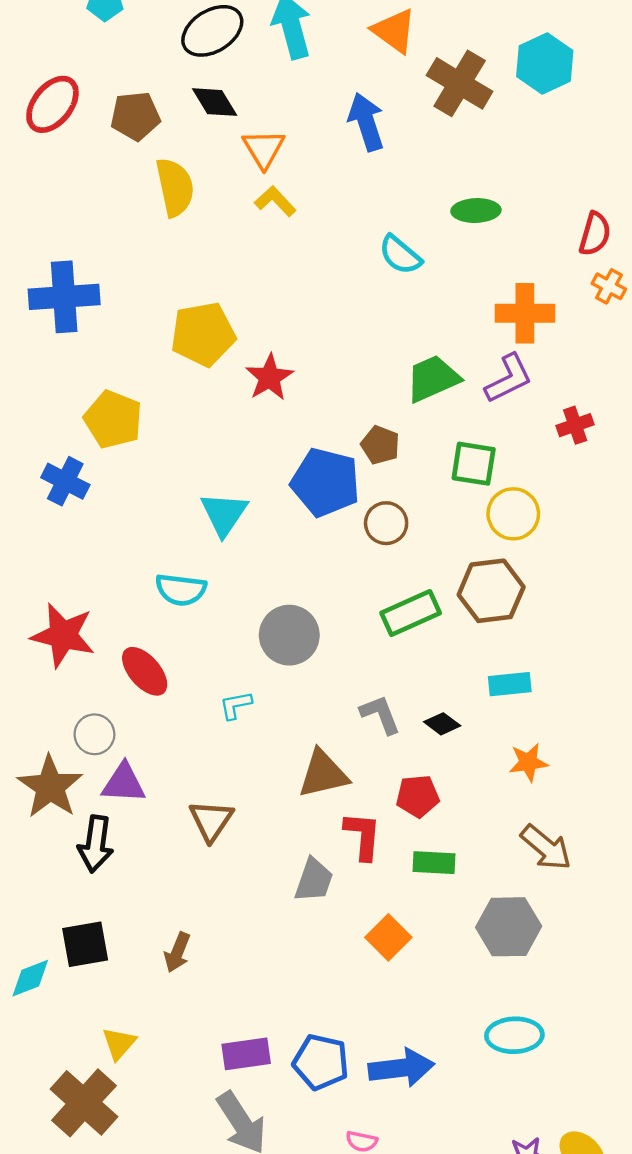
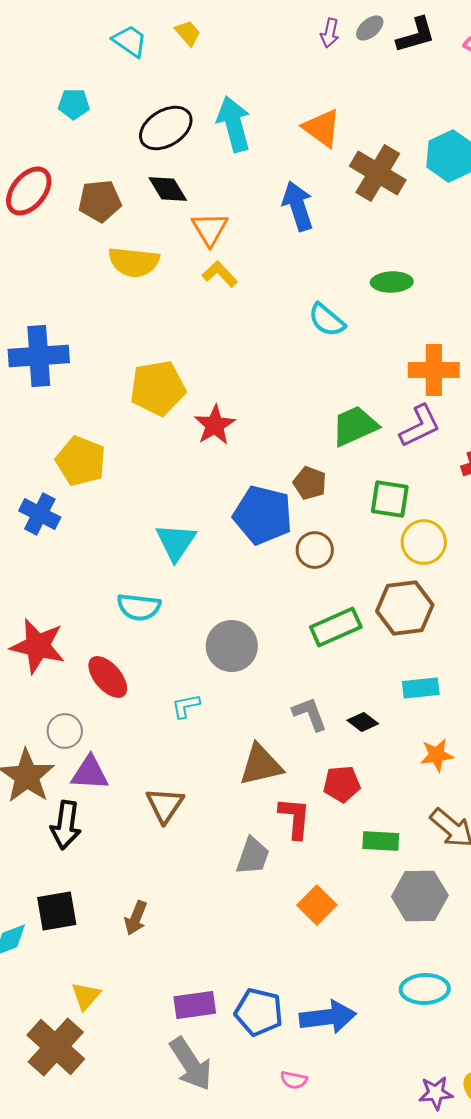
yellow semicircle: (175, 187) -> (134, 262), turned 108
green rectangle: (434, 863) -> (381, 841), moved

